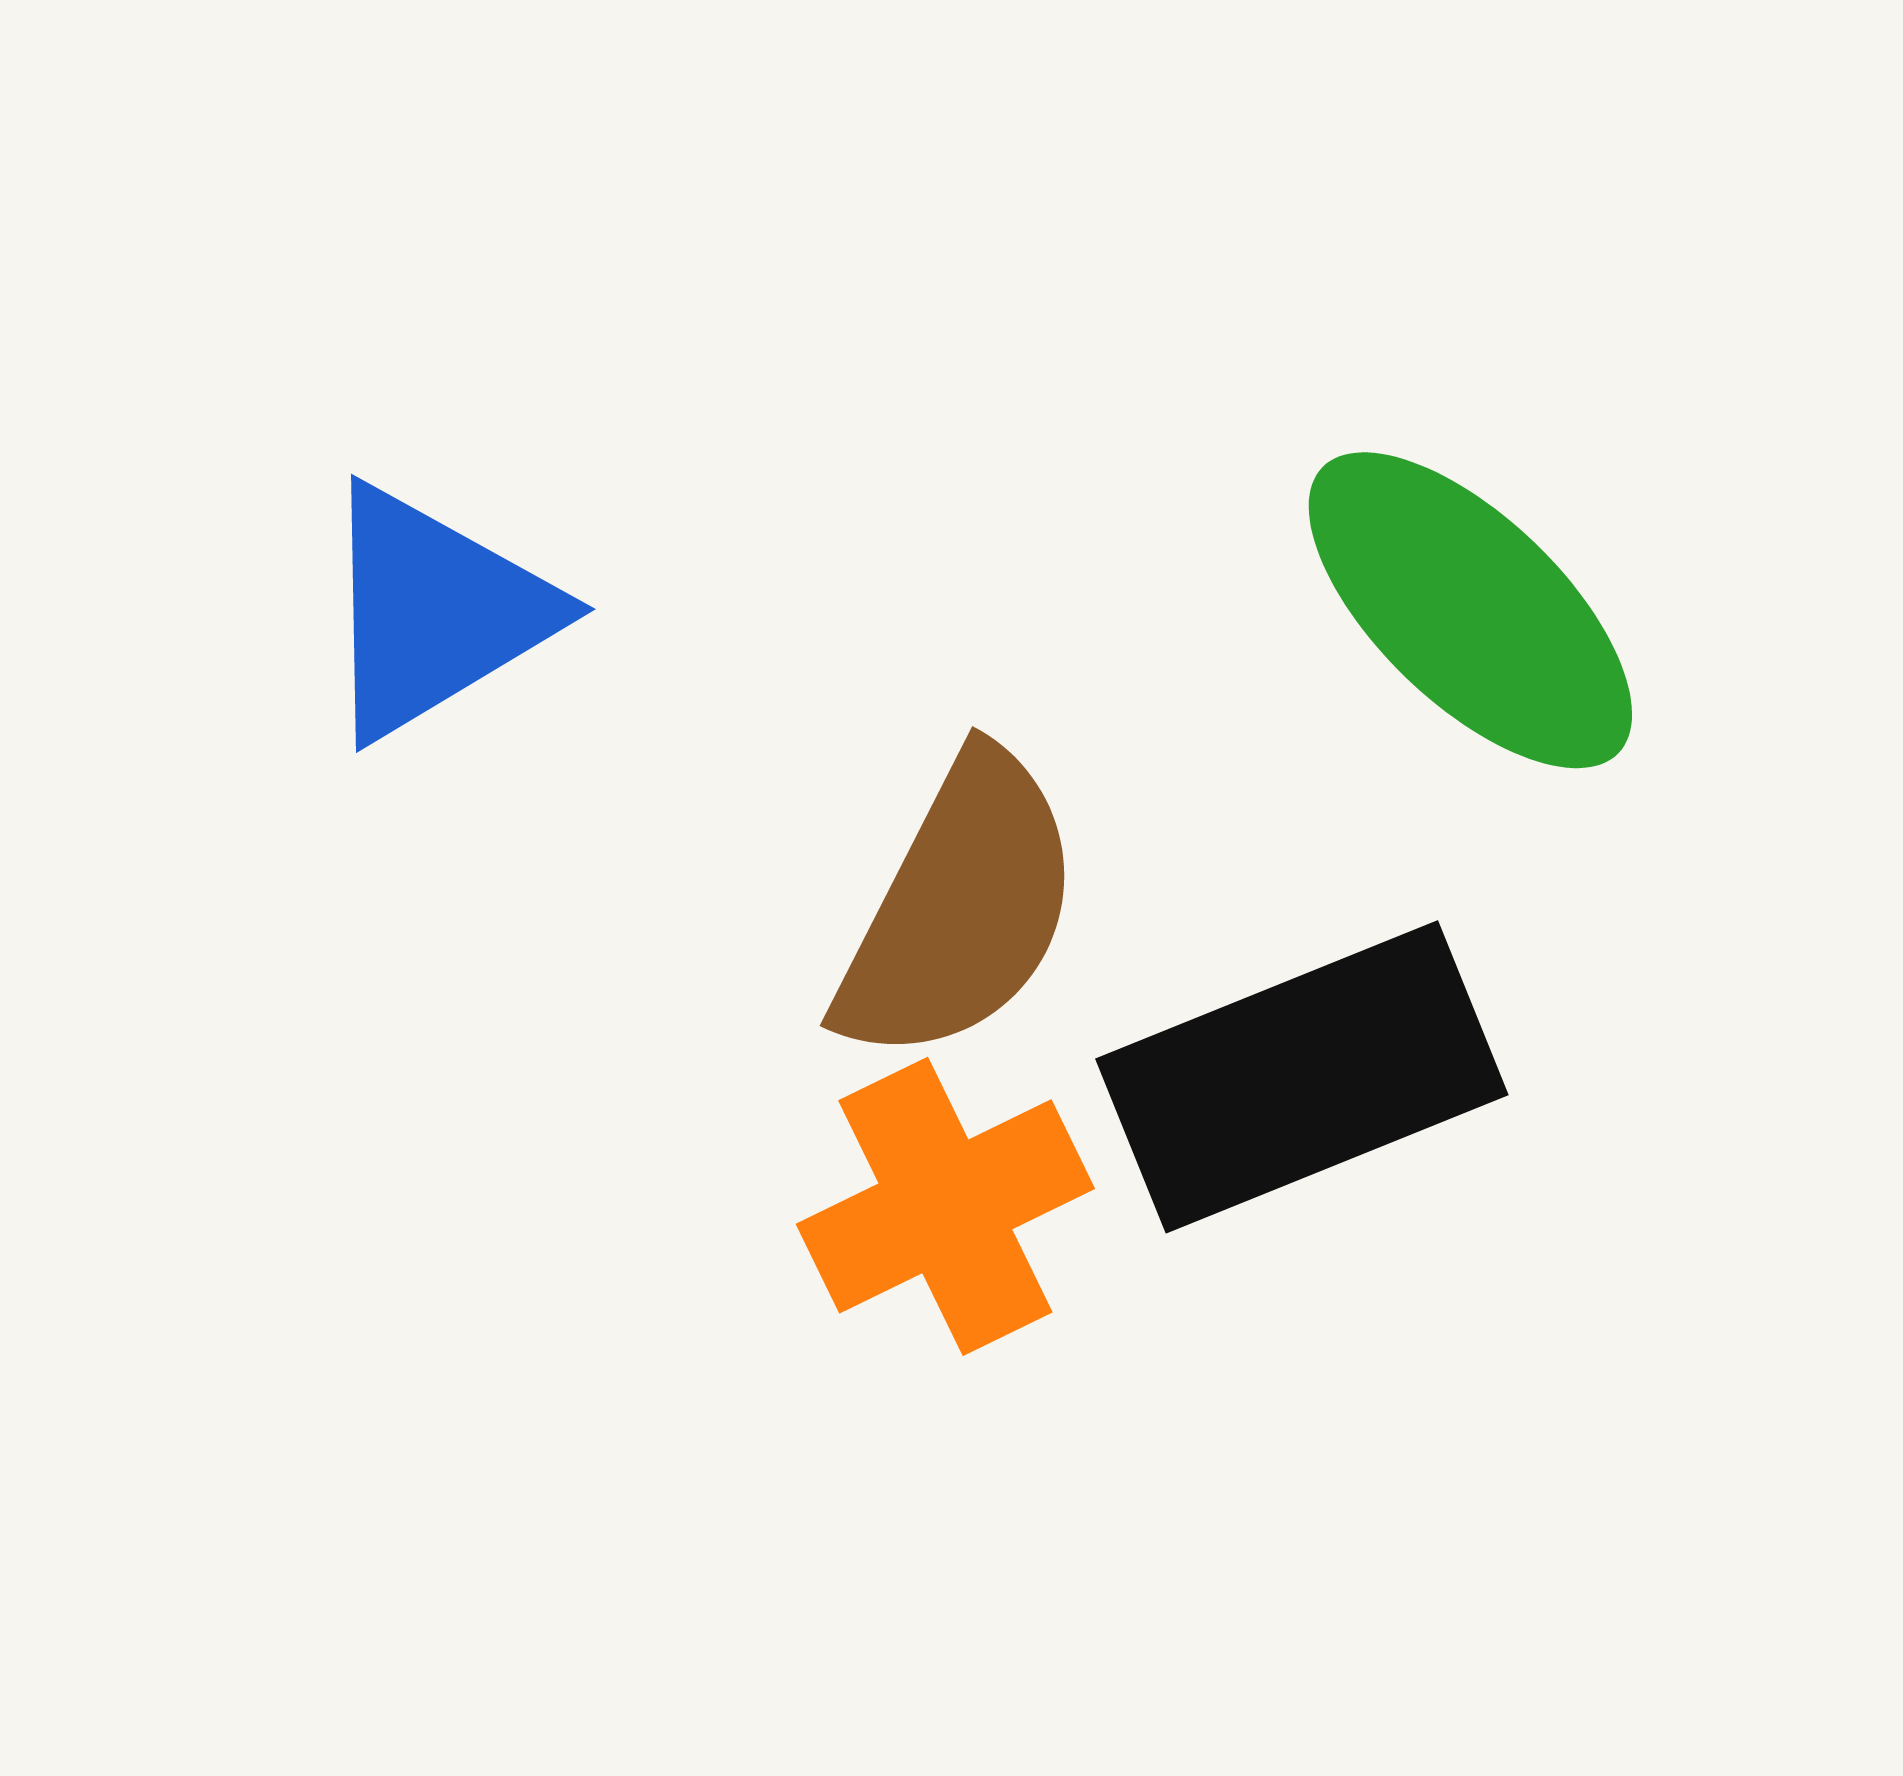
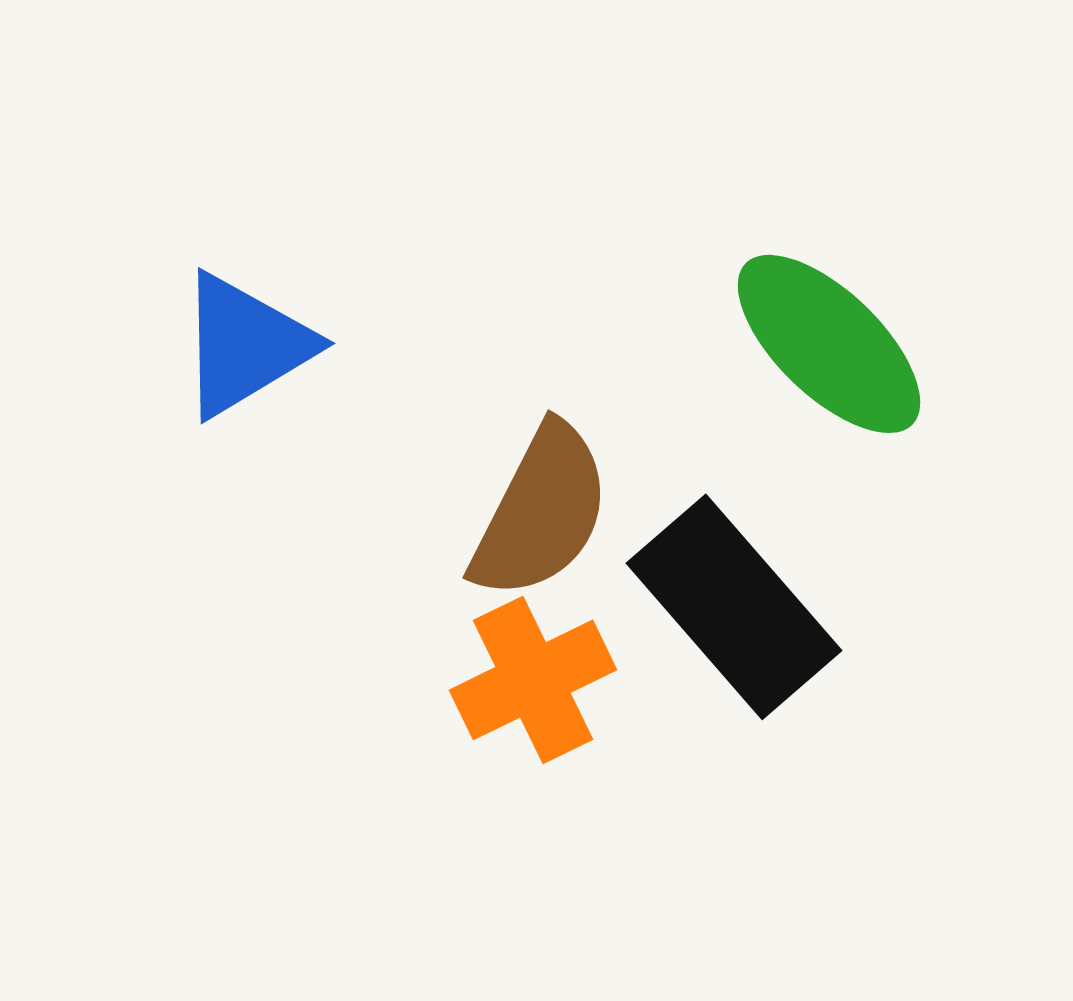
black rectangle: (1302, 1077) -> (734, 607), turned 71

